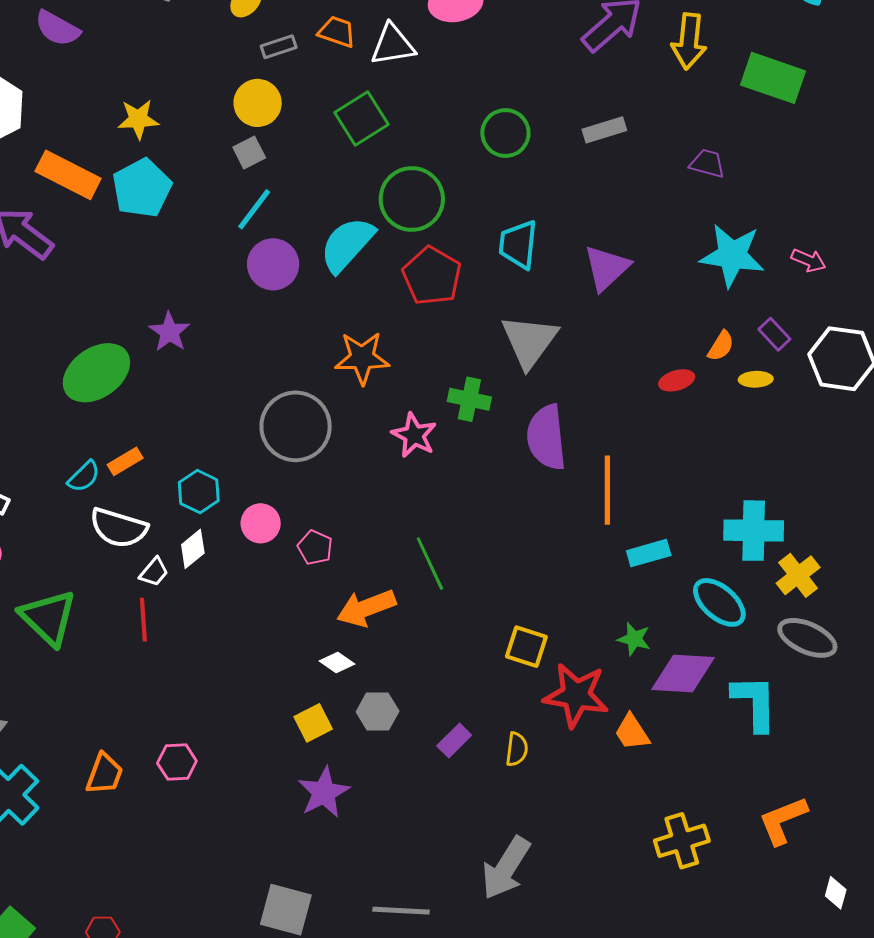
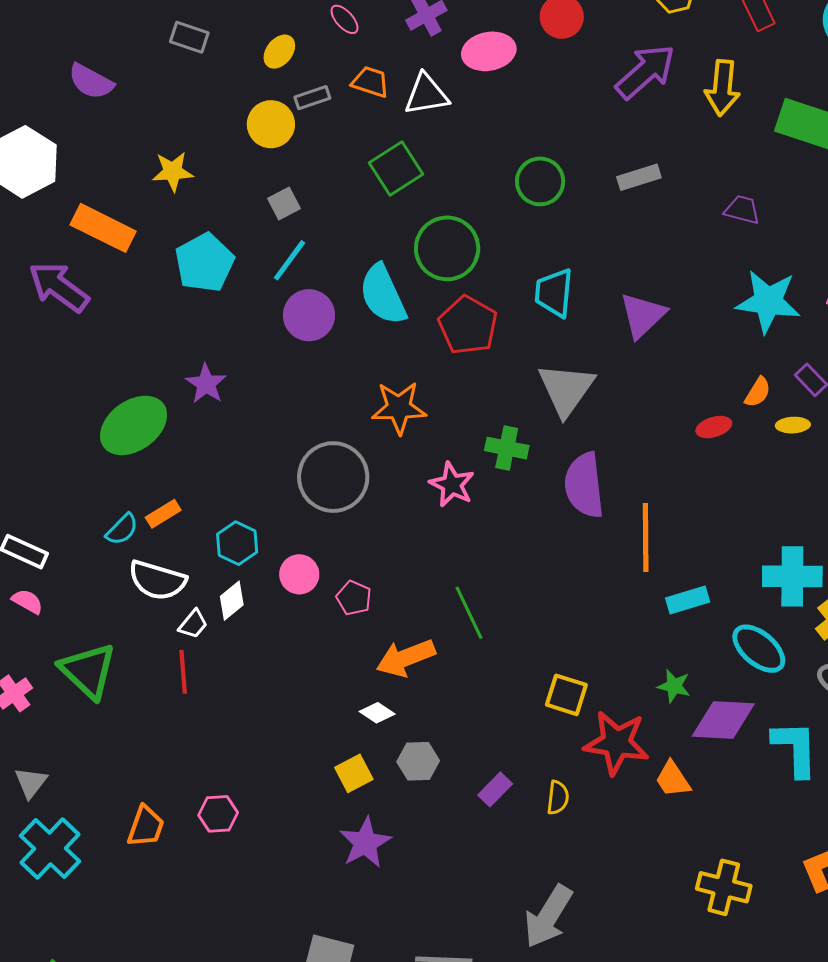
yellow circle: (258, 103) -> (271, 124), moved
cyan pentagon: (142, 188) -> (204, 263), moved
cyan semicircle: (347, 244) -> (383, 295), turned -66
yellow cross: (682, 841) -> (724, 887), turned 32

